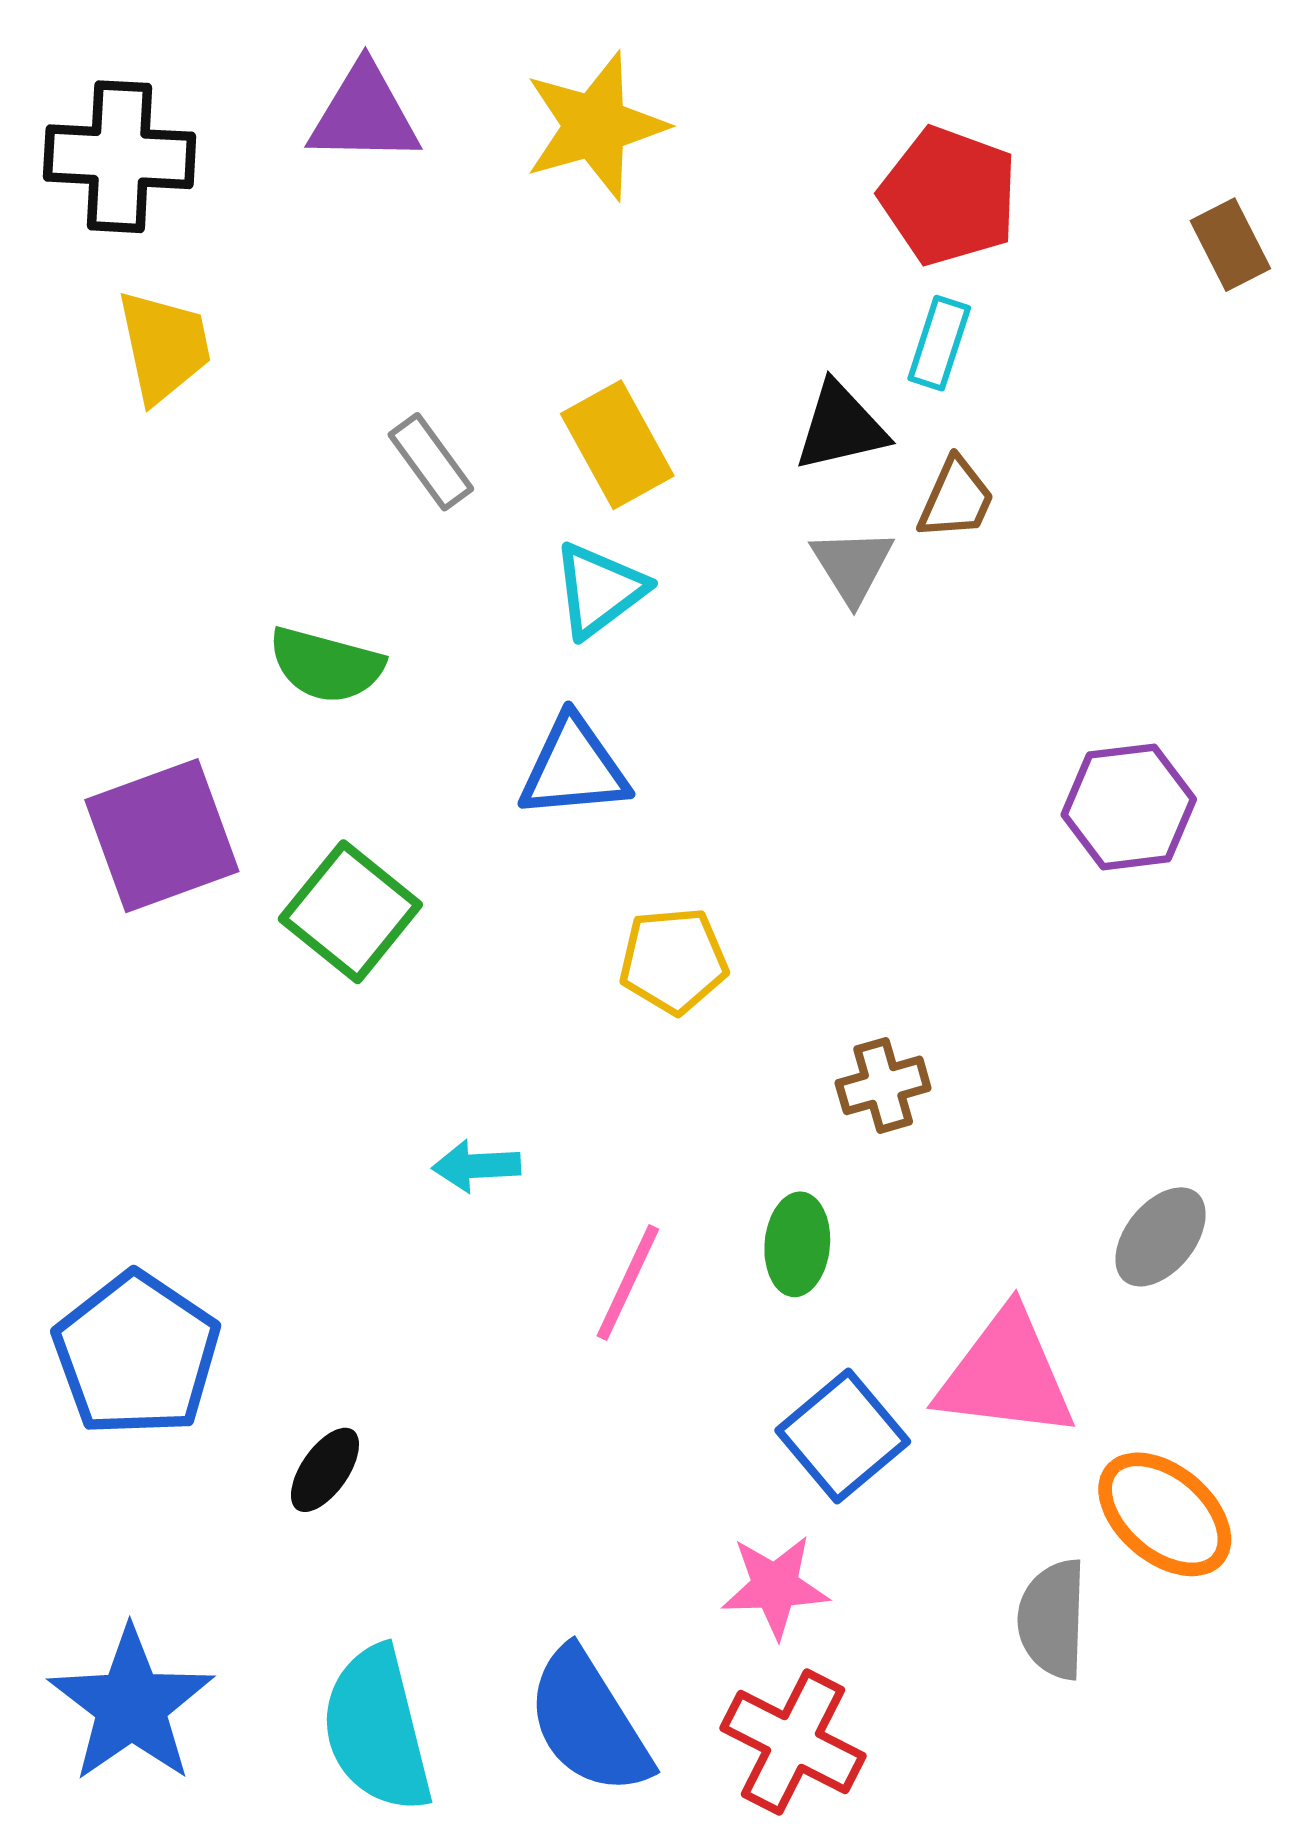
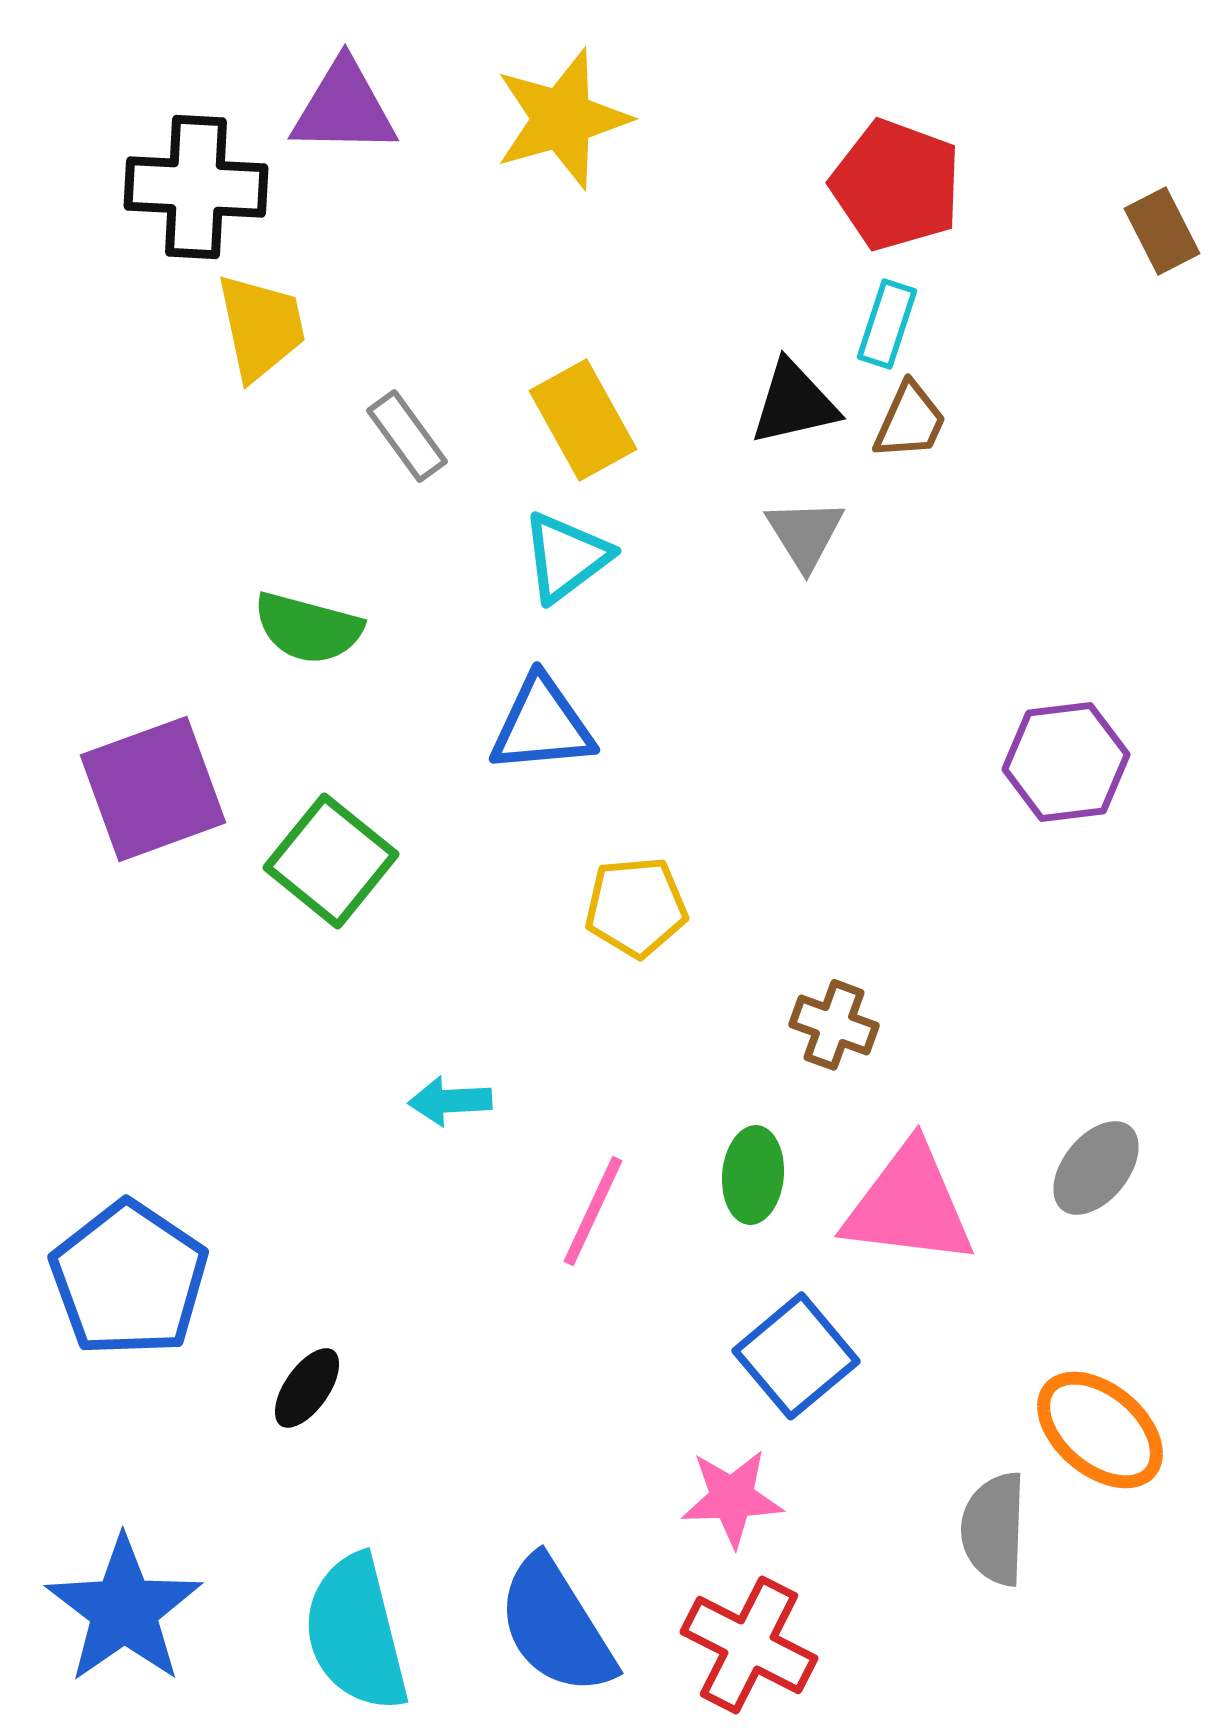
black cross: (120, 157) -> (196, 187), moved
yellow trapezoid: (164, 346) -> (261, 327), moved
brown trapezoid: (956, 499) -> (910, 421), moved
brown cross: (883, 1085) -> (834, 1025), turned 36
pink triangle: (1006, 1375) -> (909, 1205), moved

